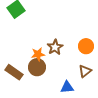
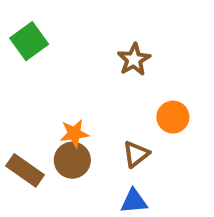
brown star: (55, 47) -> (134, 60), moved
brown triangle: (85, 71) -> (136, 154), moved

